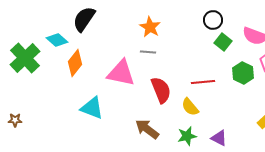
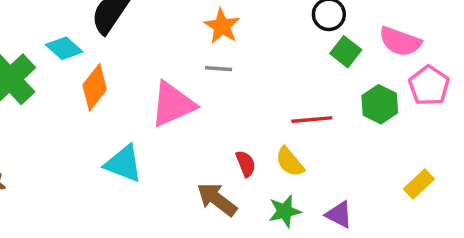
pink triangle: (121, 73) -> (173, 104), turned -36
red semicircle: (161, 90) -> (246, 164), moved, size x0.6

